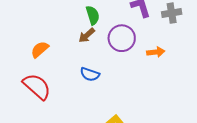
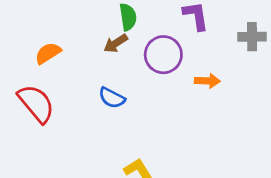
gray cross: (172, 13) -> (252, 37), moved

